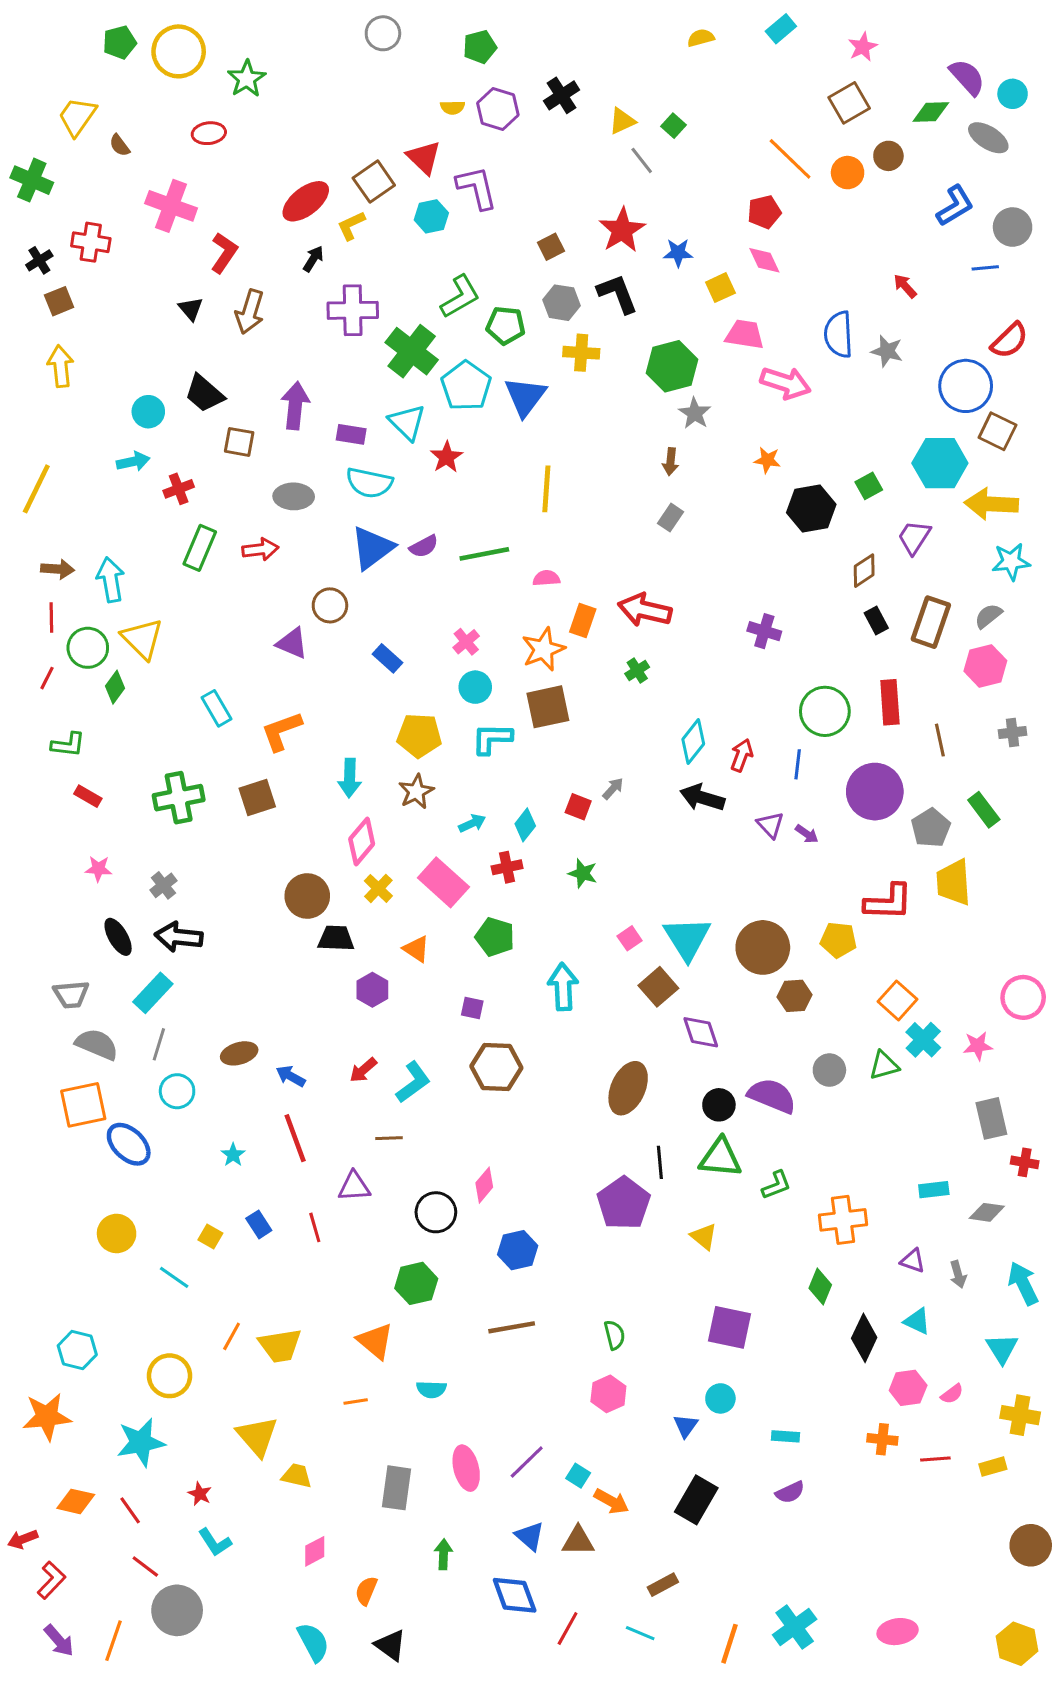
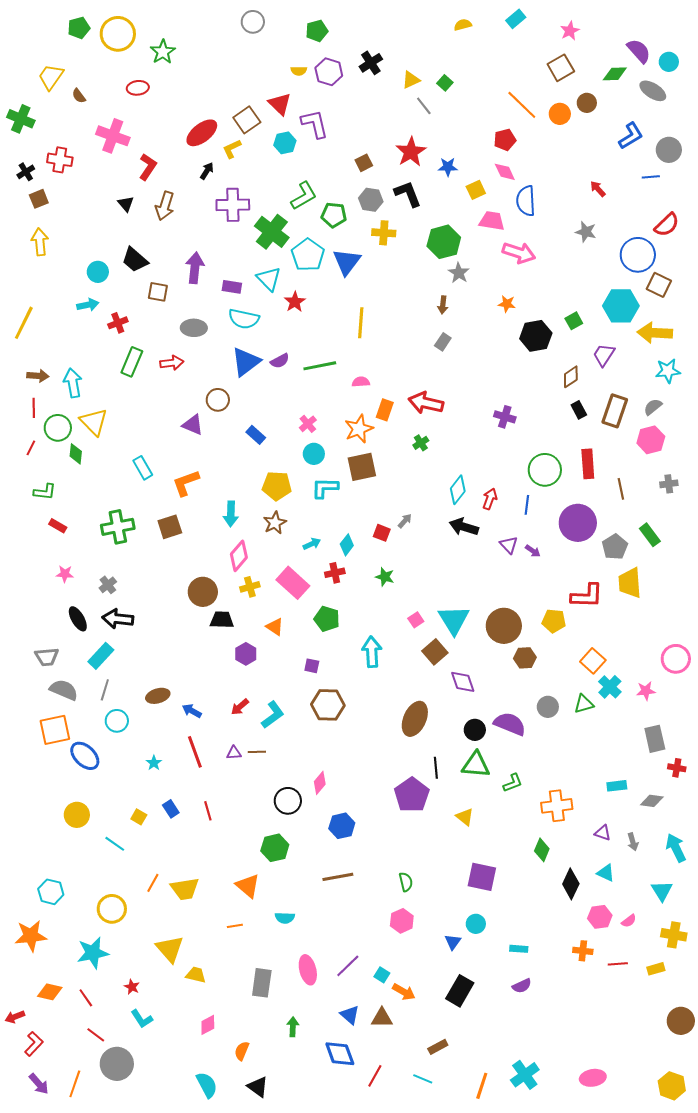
blue semicircle: (838, 334) -> (526, 201), moved
green diamond: (115, 687) -> (76, 454), turned -30
yellow cross: (378, 888) -> (250, 587), turned 30
purple triangle: (354, 1187) -> (234, 753), moved, size x0.7

